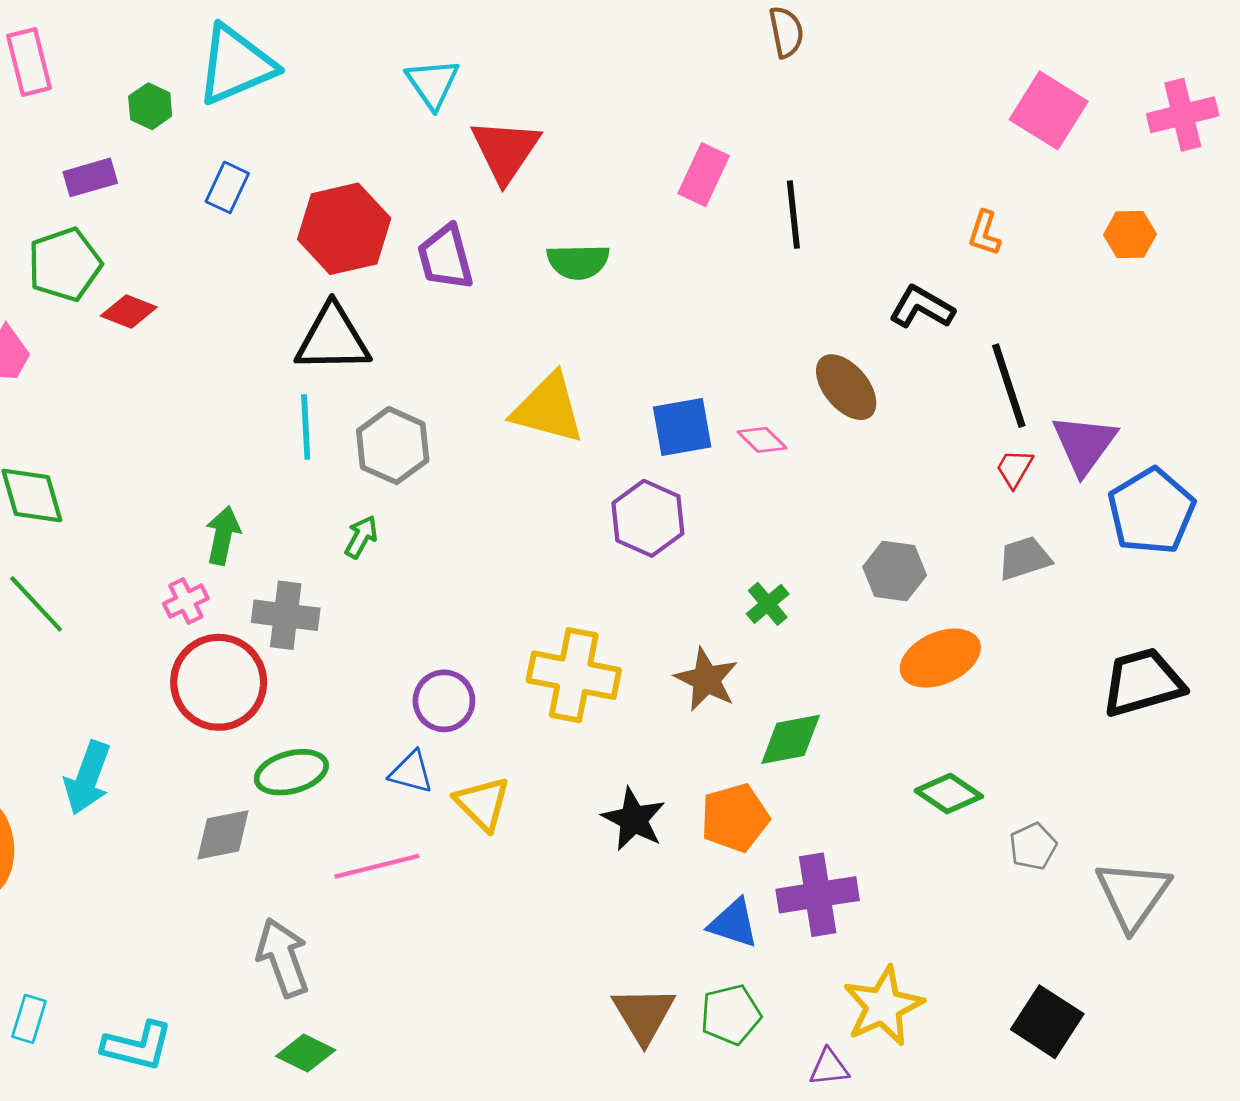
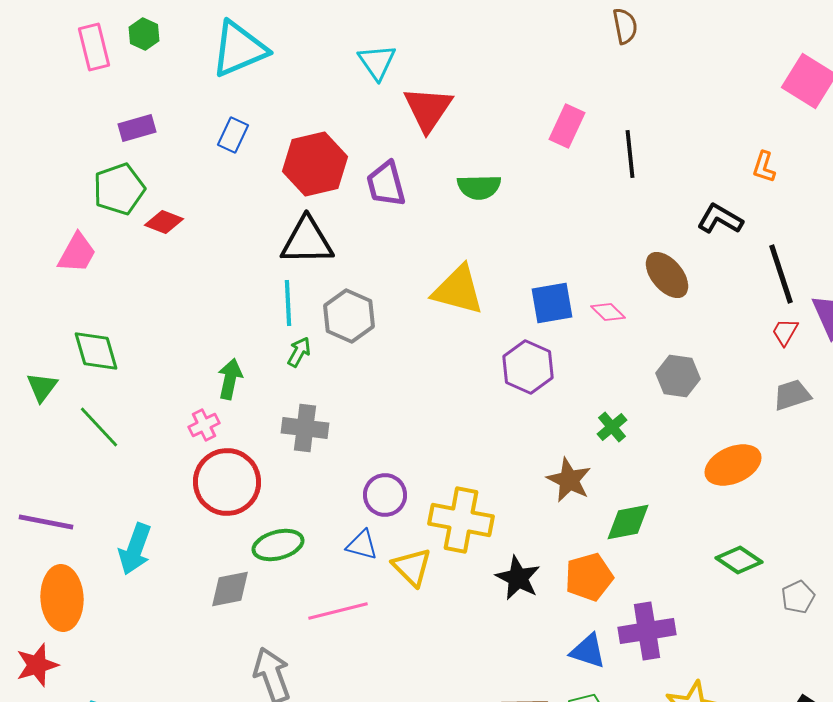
green hexagon: (150, 106) -> (144, 34), moved
green arrow: (361, 537) -> (299, 352), moved
gray hexagon: (895, 571) -> (678, 376), moved
gray cross: (286, 615) -> (305, 428), moved
yellow cross: (574, 675) -> (461, 520), moved

